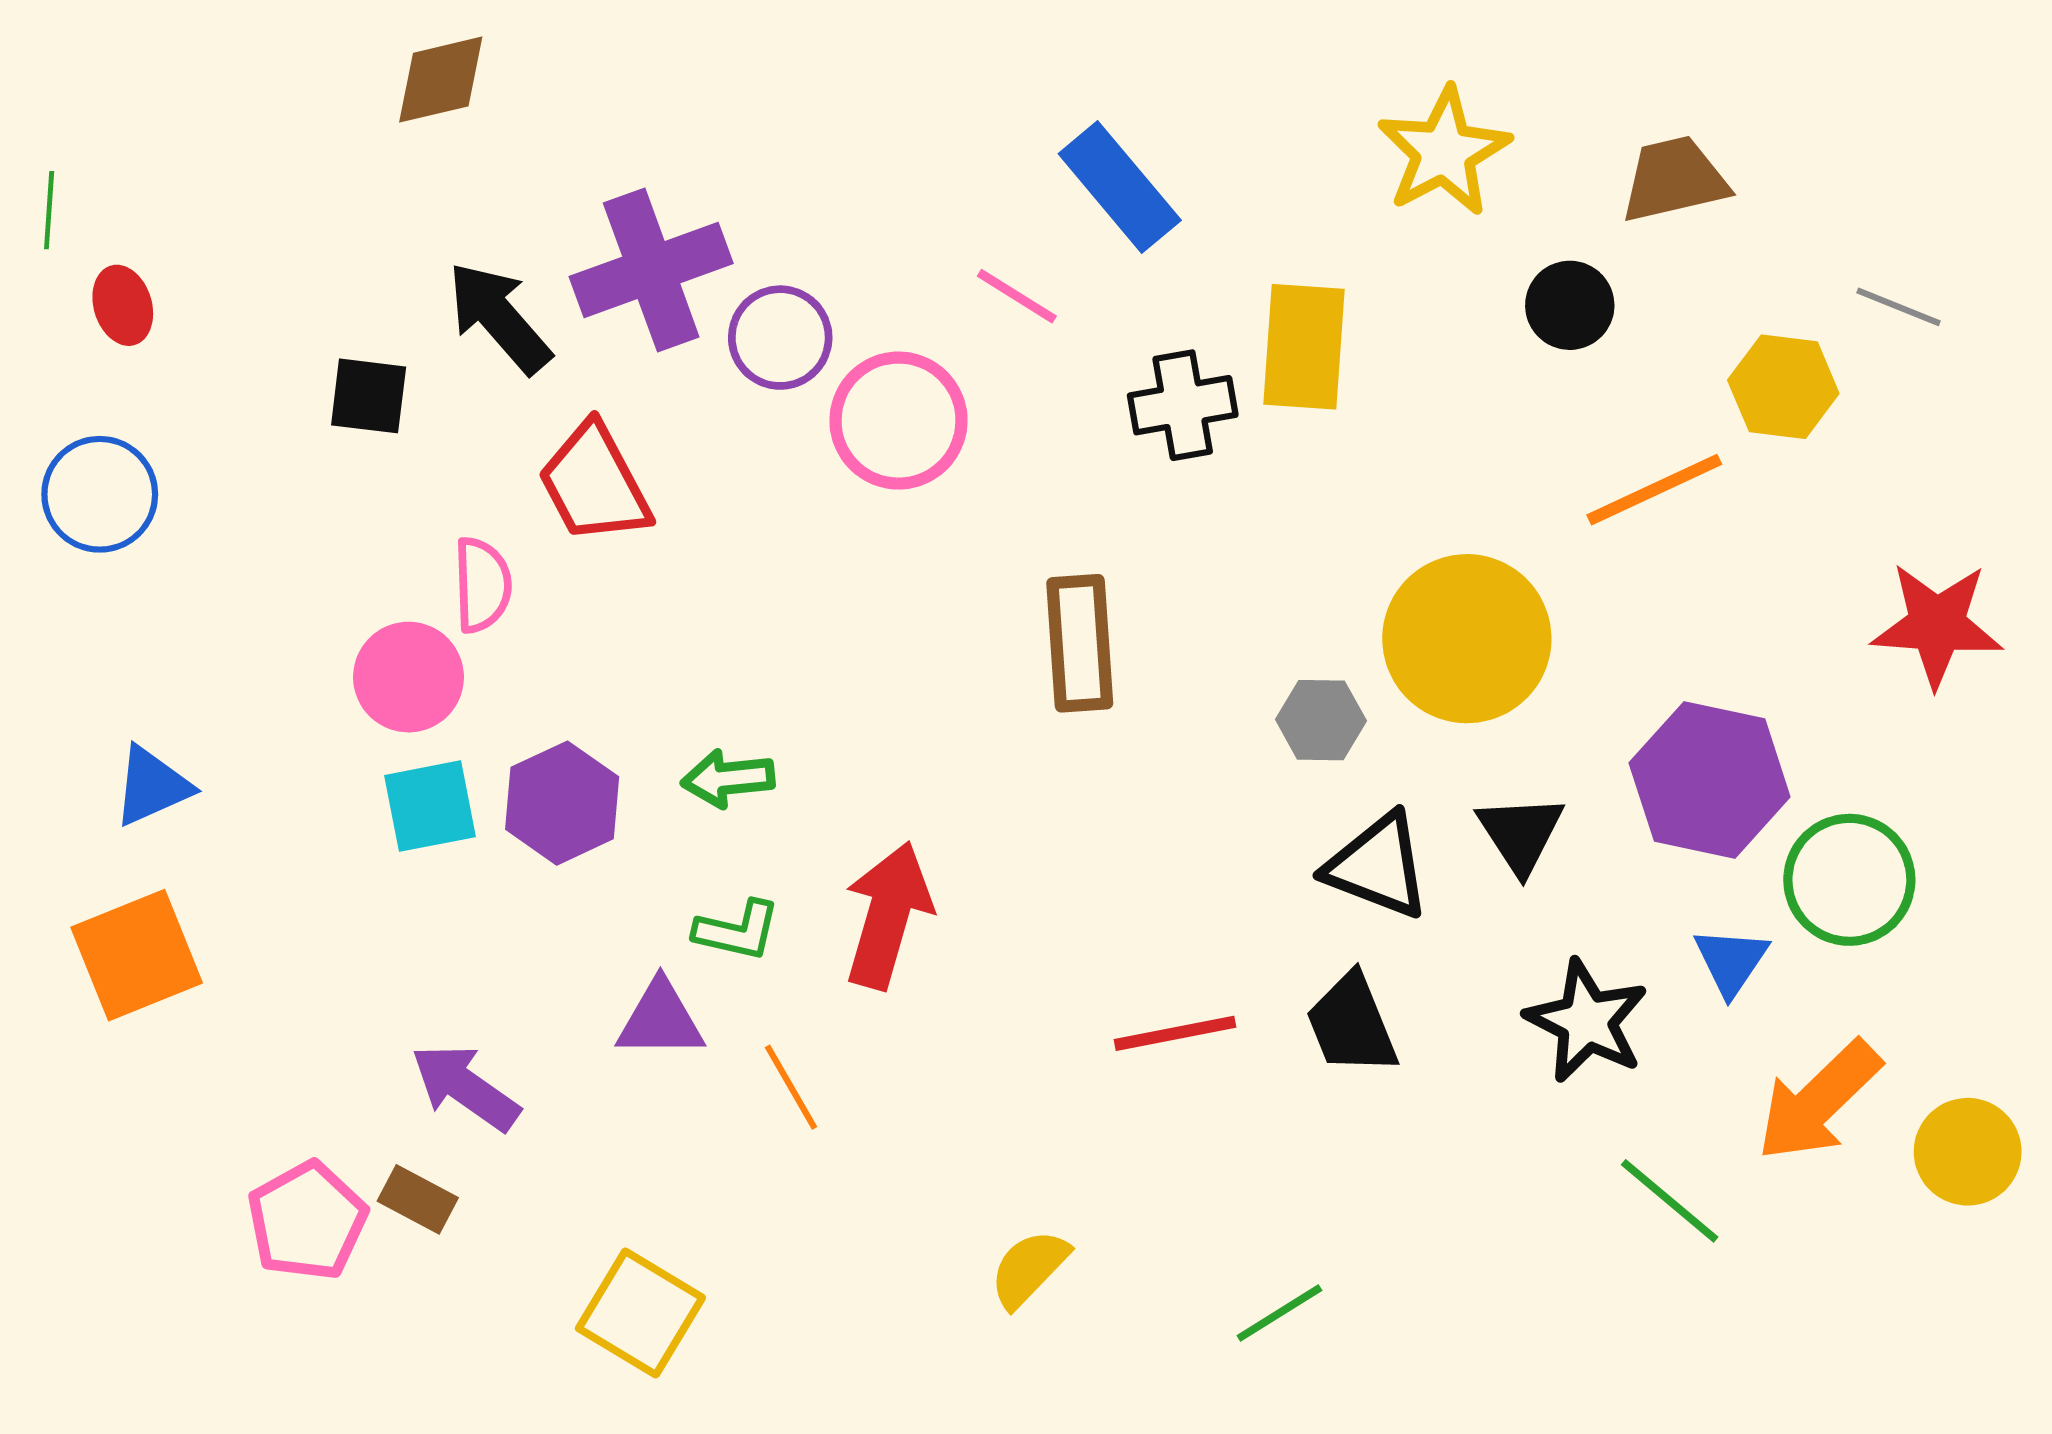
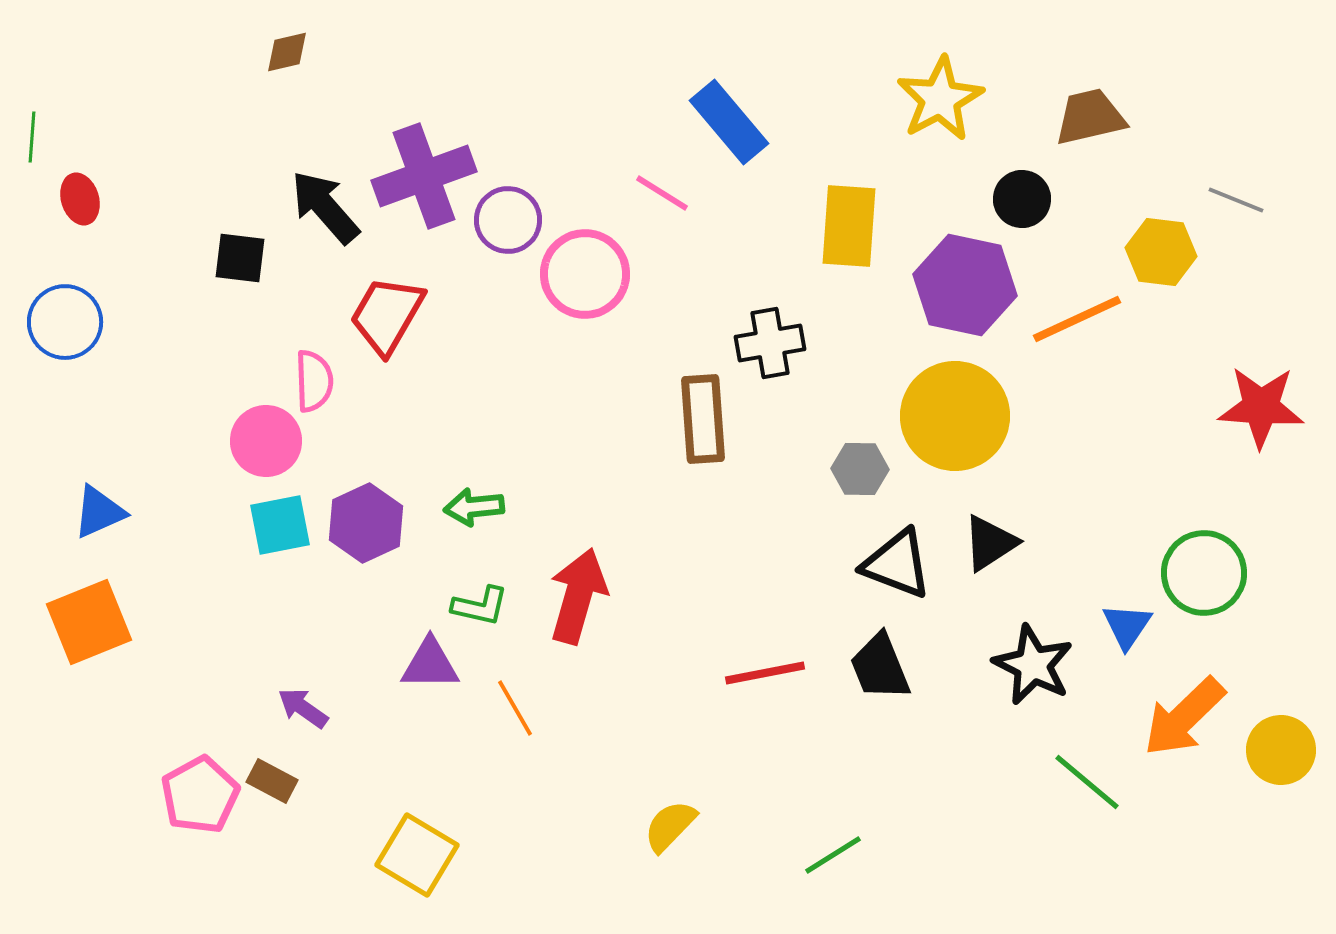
brown diamond: (441, 80) -> (287, 52), size x0.7
black cross: (1183, 405) -> (770, 343), moved
red trapezoid: (594, 484) -> (387, 315), turned 58
purple hexagon: (1710, 780) -> (965, 285), moved
black triangle: (1521, 834) -> (990, 543), turned 30
purple arrow: (465, 1087) -> (303, 708), size x0.7

